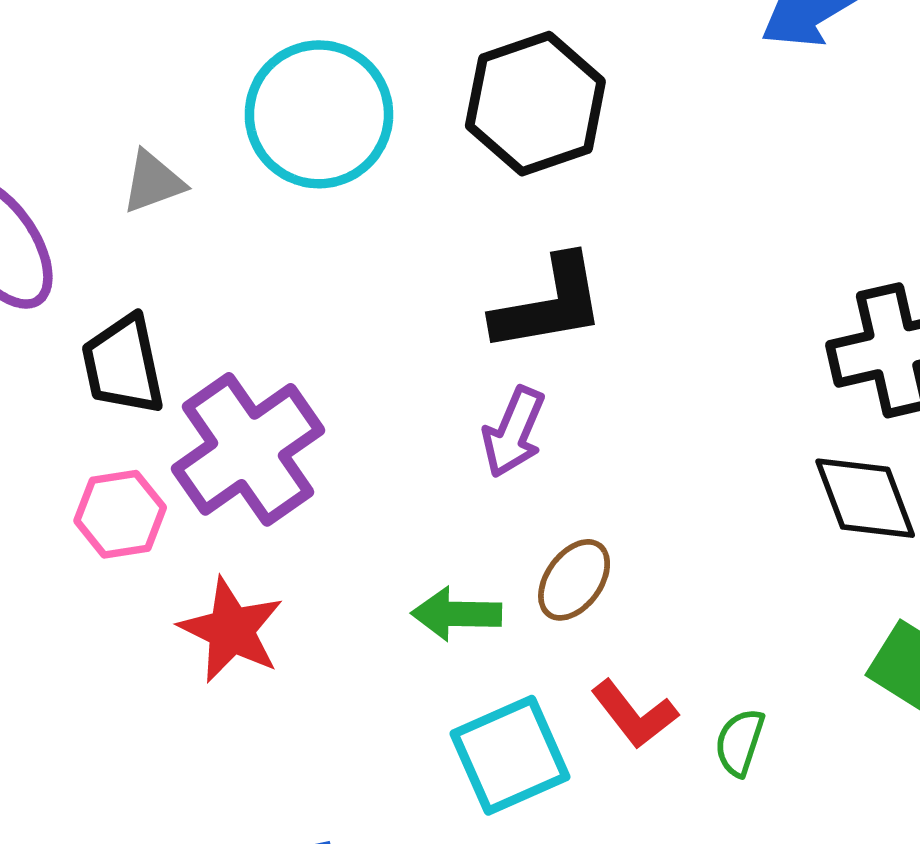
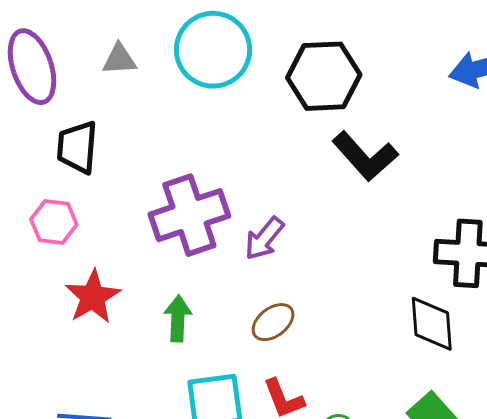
black L-shape: (549, 304) -> (365, 156), moved, turned 42
purple cross: (248, 449) -> (189, 215), moved
green arrow: (456, 614) -> (178, 318), moved, turned 75

